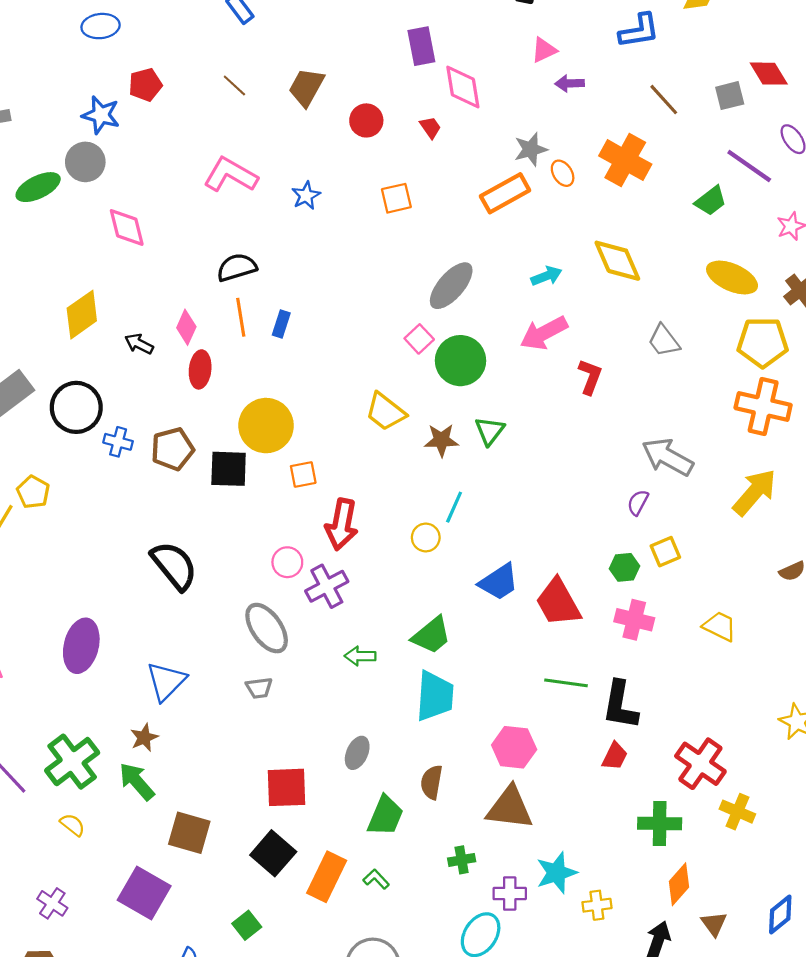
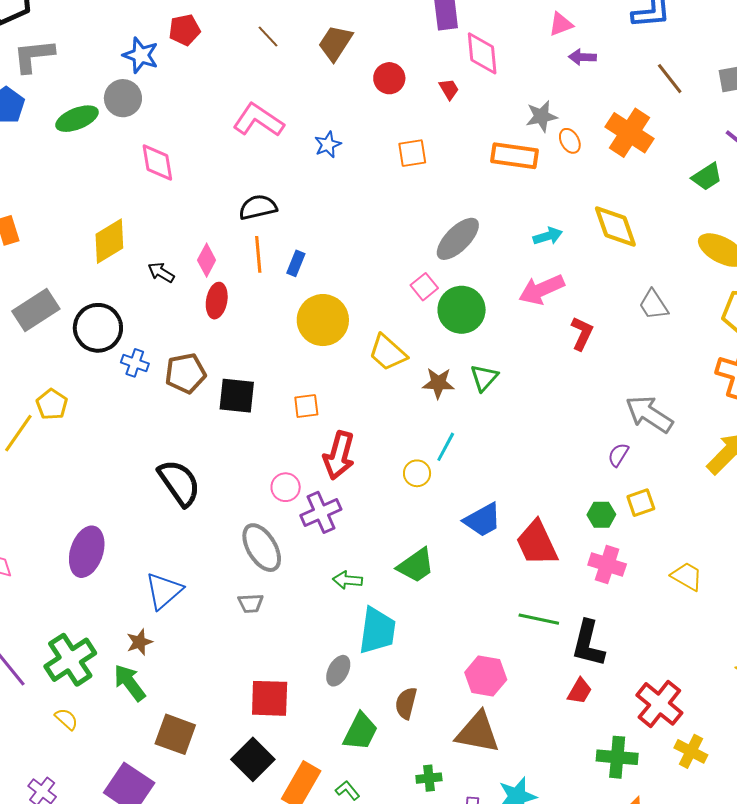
orange rectangle: (505, 193) -> (515, 156), turned 33
yellow circle: (266, 426) -> (323, 320), moved
cyan trapezoid: (435, 696) -> (377, 631), moved

